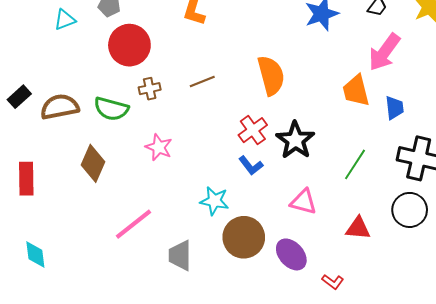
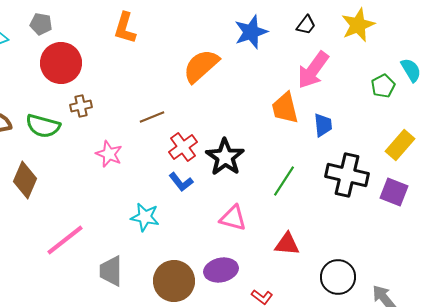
orange semicircle: (271, 75) -> (201, 66), moved, turned -117
brown line: (202, 82) -> (152, 117), moved
pink star: (159, 147) -> (109, 154), moved
black circle: (410, 210) -> (338, 277), moved
brown circle: (244, 237) -> (174, 281), moved
purple ellipse: (291, 254) -> (221, 270), turned -60

